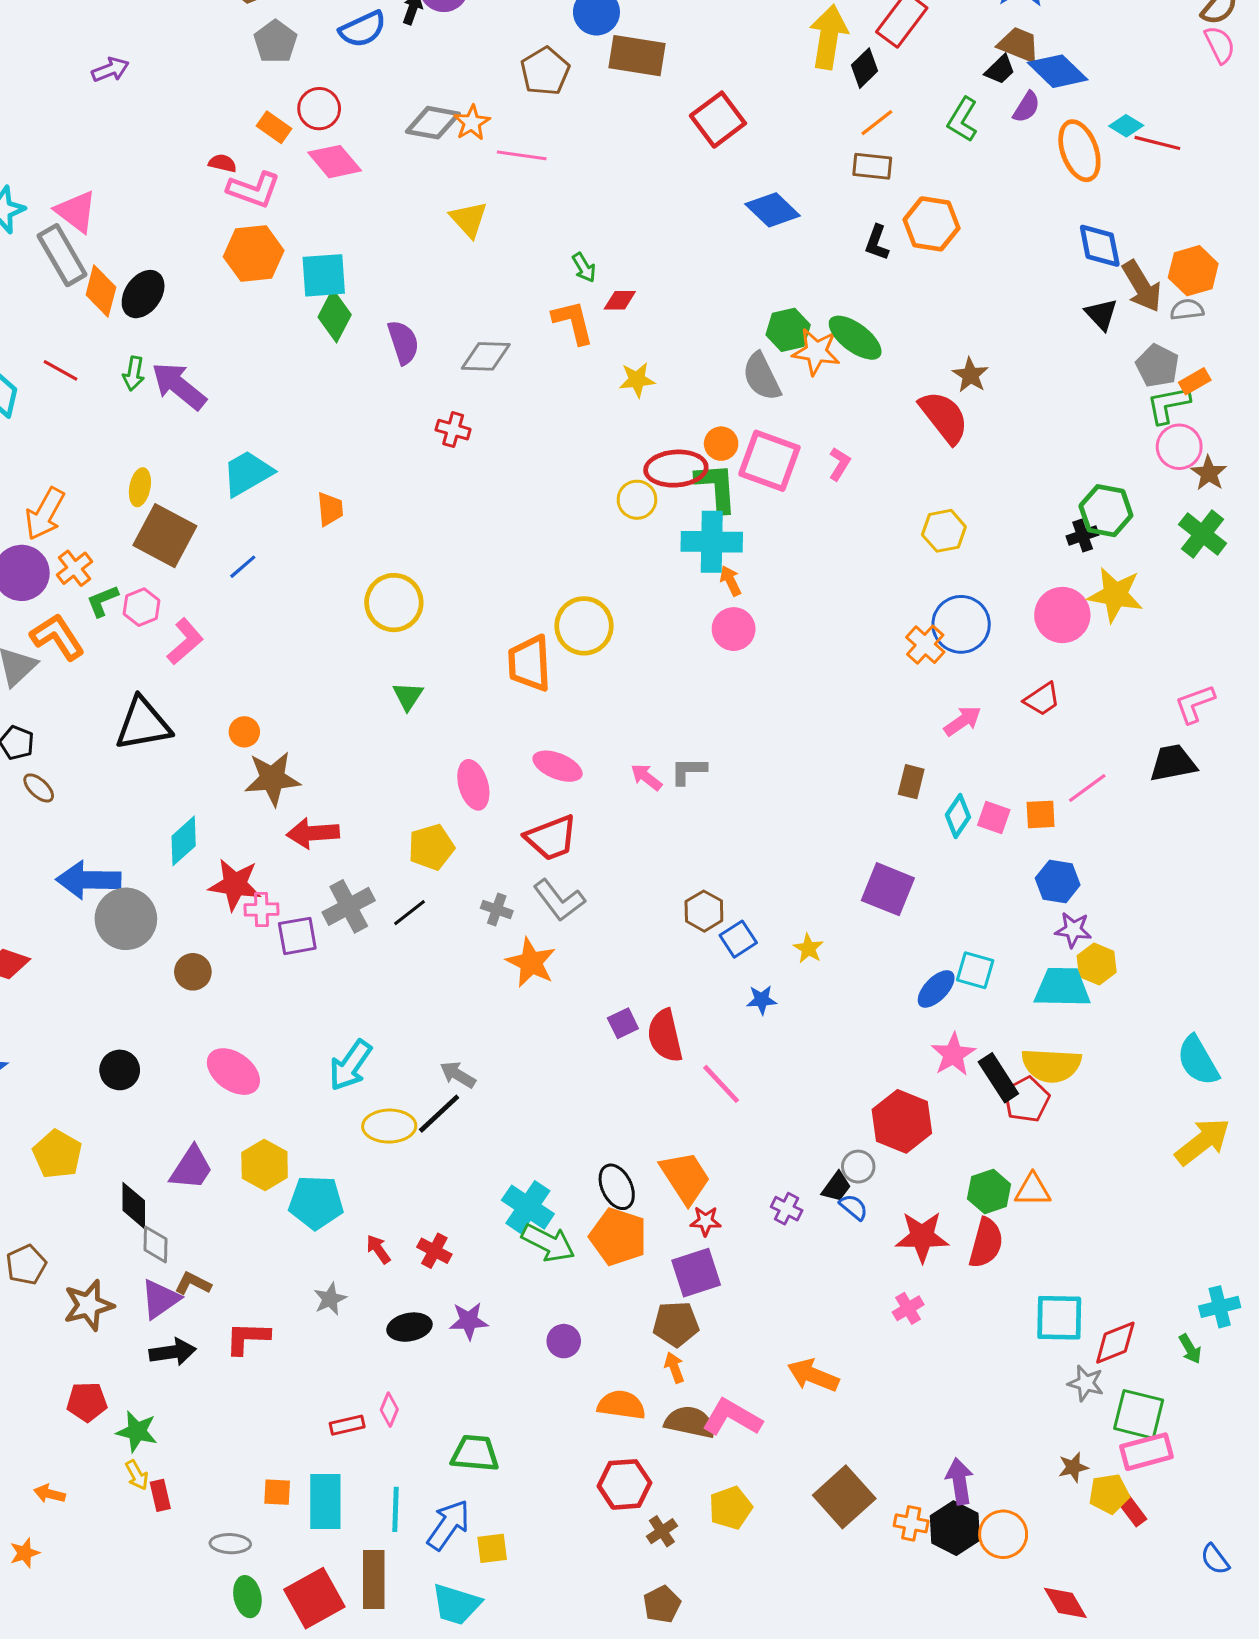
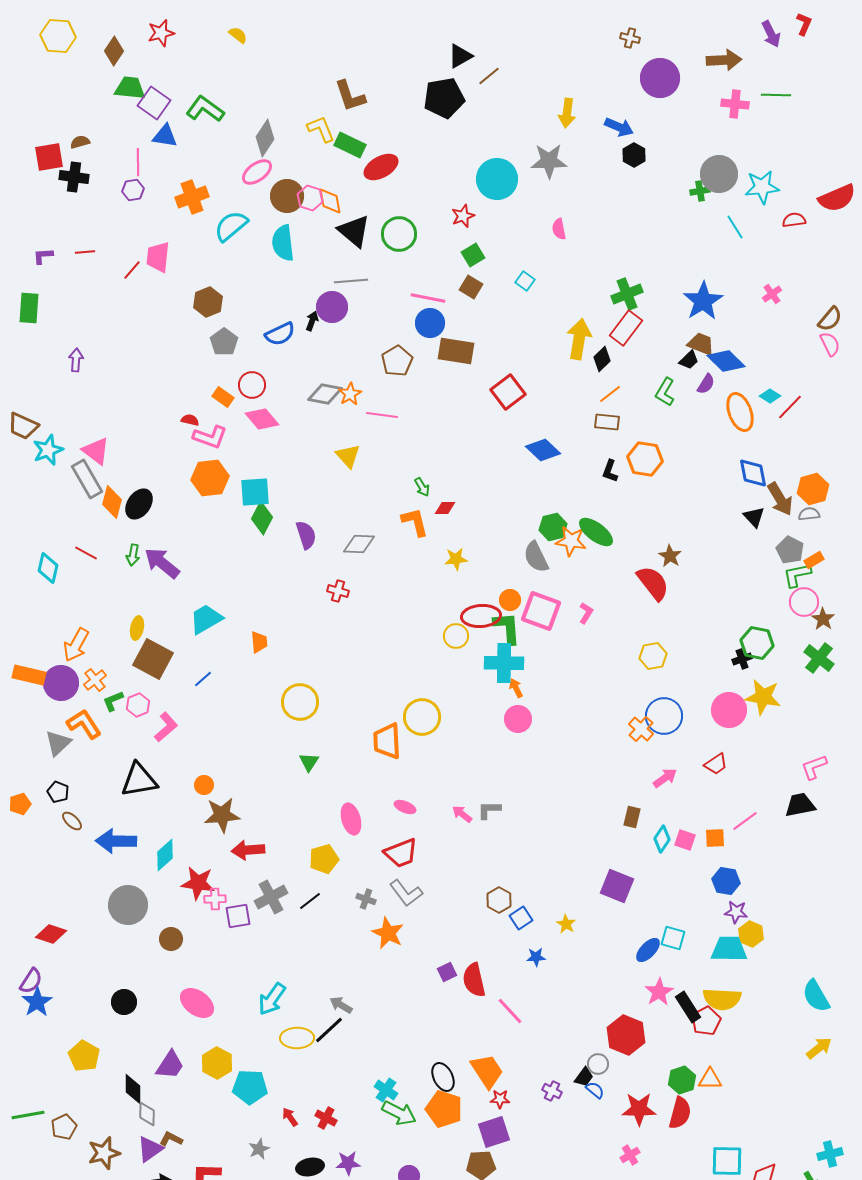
purple arrow: (110, 70) -> (76, 360), moved, turned -65
red line: (1157, 143) -> (790, 407), turned -60
pink ellipse: (558, 766) -> (405, 807), size x0.7
blue arrow: (89, 880) -> (116, 841), moved
yellow arrow: (1203, 1142) -> (819, 1048), size x0.7
cyan cross: (528, 1207) -> (386, 1090), size x0.7

